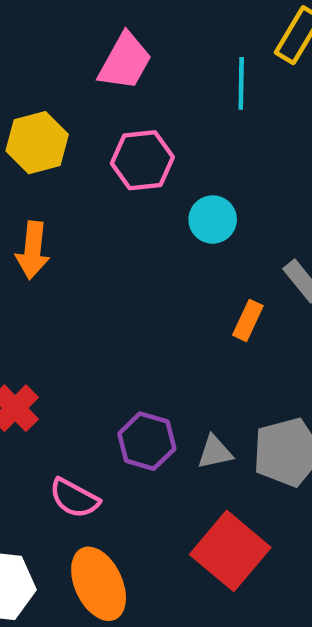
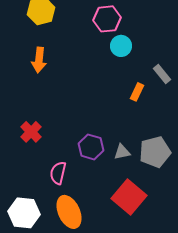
pink hexagon: (142, 160) -> (107, 19), moved
pink semicircle: (74, 498) -> (58, 173), turned 75

